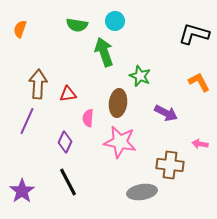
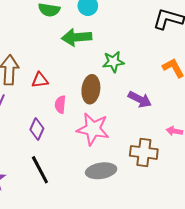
green arrow: (104, 52) -> (77, 37), turned -76
green star: (140, 76) -> (113, 62), turned -30
gray ellipse: (142, 192) -> (101, 171), moved

